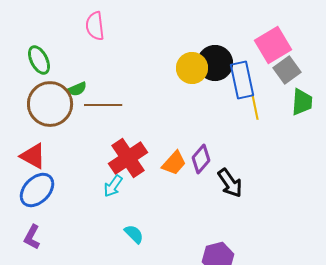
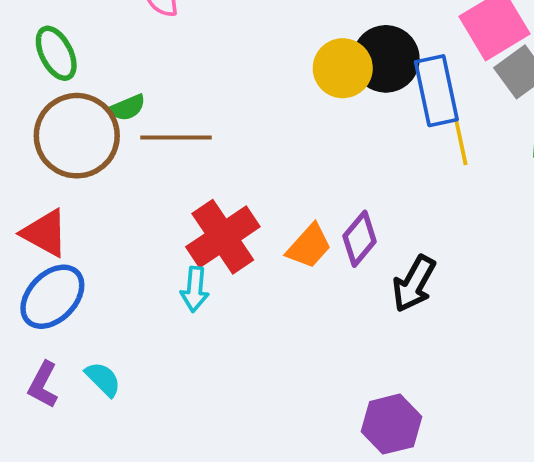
black arrow: (230, 183) -> (414, 284), turned 64
cyan arrow: (113, 186) -> (195, 289), turned -30
cyan semicircle: (134, 234) -> (103, 379), moved

